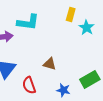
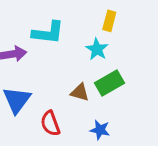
cyan star: (87, 28) -> (97, 49), moved
green rectangle: (90, 79) -> (110, 83), moved

